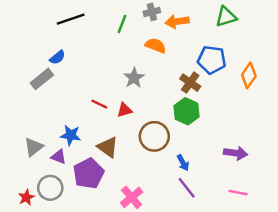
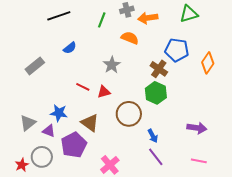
blue semicircle: (57, 57) -> (70, 48), moved

